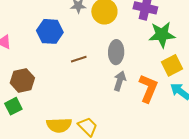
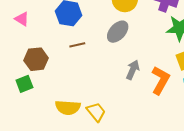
gray ellipse: (116, 52) -> (118, 32), moved, turned 35
brown line: (79, 59) -> (77, 45), moved

